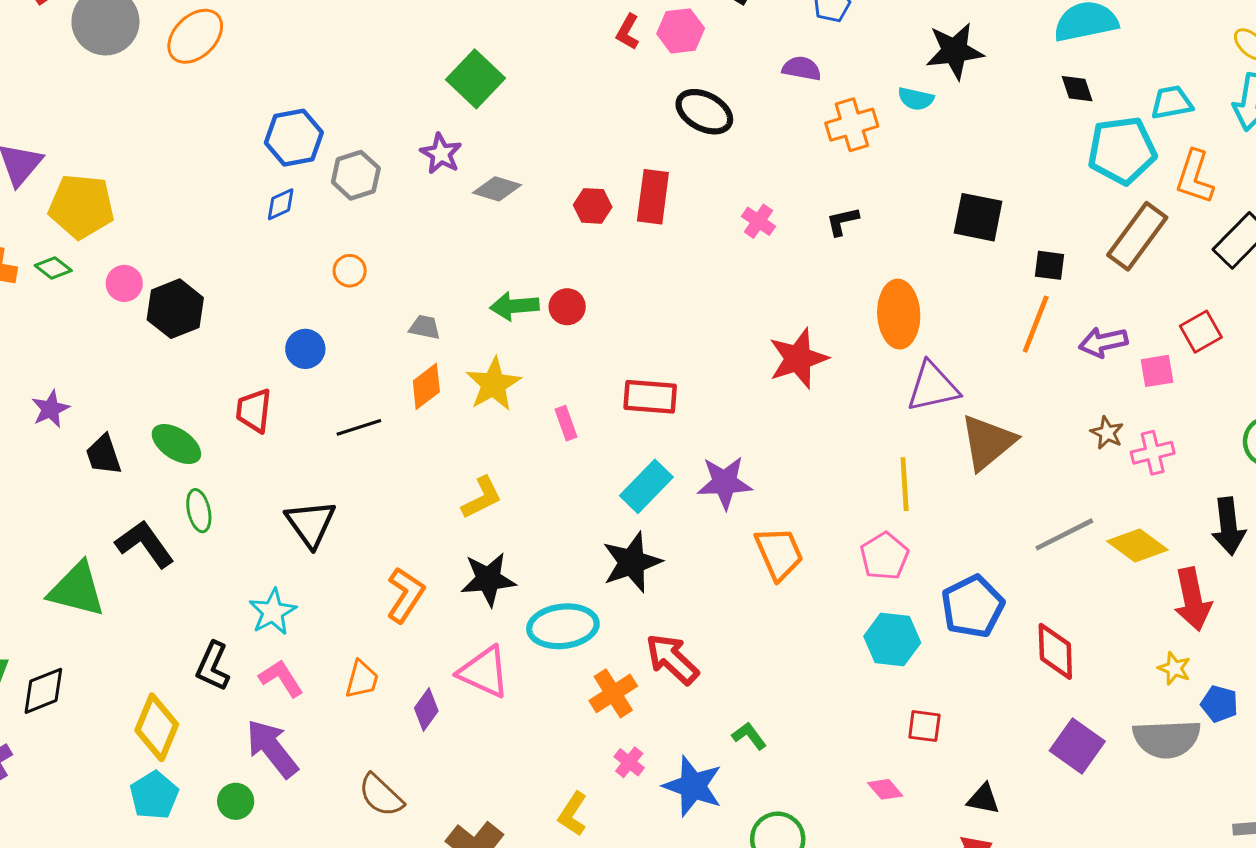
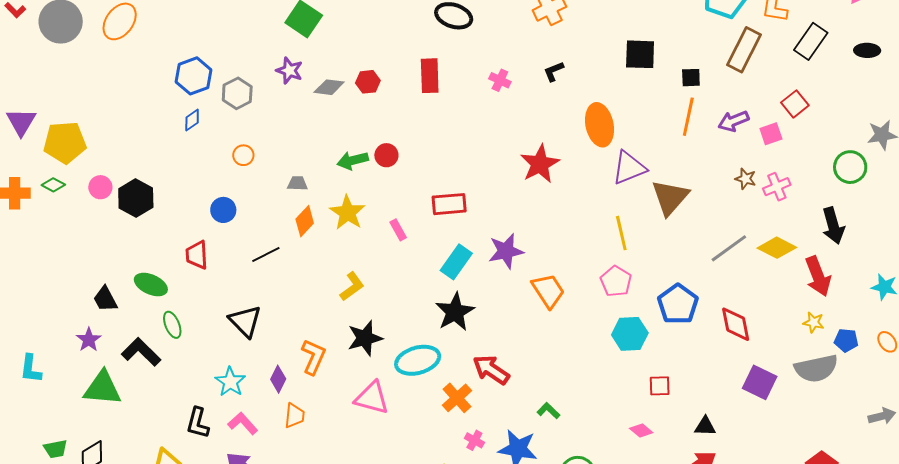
red hexagon: (593, 206) -> (368, 82), moved
purple star: (50, 409) -> (89, 340), moved
purple diamond: (426, 710) -> (278, 379), moved

